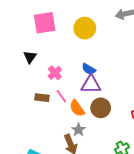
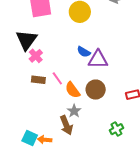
black triangle: (30, 57) -> (26, 40), size x1.6
pink cross: (55, 73) -> (36, 56), moved
purple triangle: (91, 84) -> (98, 59), moved

